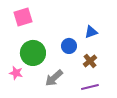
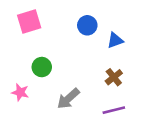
blue circle: (69, 46) -> (87, 25), moved
green circle: (33, 53) -> (42, 67), size x0.6

